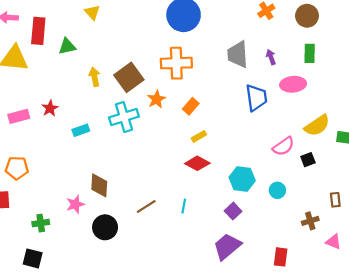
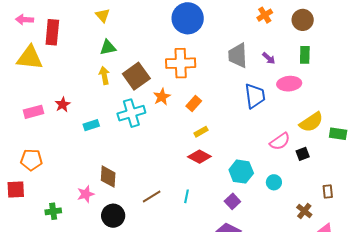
green triangle: (67, 46) -> (108, 47), moved
purple arrow: (271, 57) -> (269, 58), turned 152
brown cross: (310, 221) -> (304, 211), turned -35

